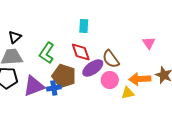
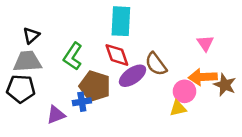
cyan rectangle: (84, 26) -> (121, 21), size x1.6
orange arrow: (140, 79) -> (203, 77), moved
pink circle: (110, 80) -> (184, 91), moved
purple triangle: (34, 86) -> (56, 115), moved, size x0.7

